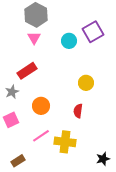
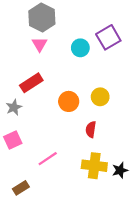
orange circle: (41, 106) -> (69, 101), moved
yellow cross: (65, 142) -> (94, 166), moved
black star: (103, 159) -> (120, 170), moved

